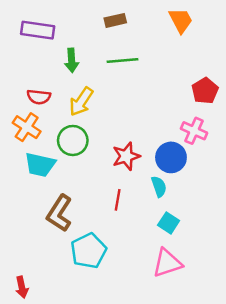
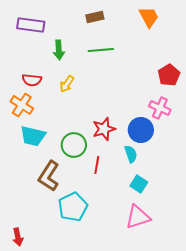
yellow arrow: (81, 102) -> (67, 84), size x0.7
green circle: (73, 140) -> (74, 145), moved

